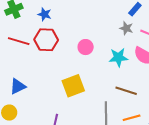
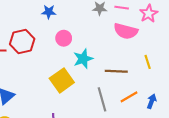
blue star: (45, 14) -> (49, 12), moved
cyan star: (118, 57) -> (83, 59), moved

